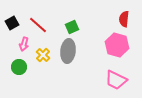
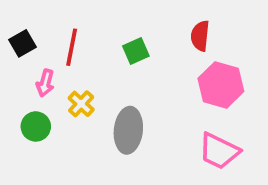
red semicircle: (124, 19) -> (200, 36), moved
red line: (38, 25) -> (72, 47), turned 60
gray ellipse: (68, 51) -> (128, 130), moved

